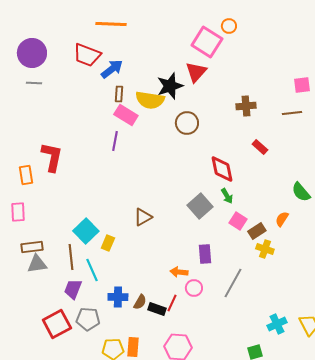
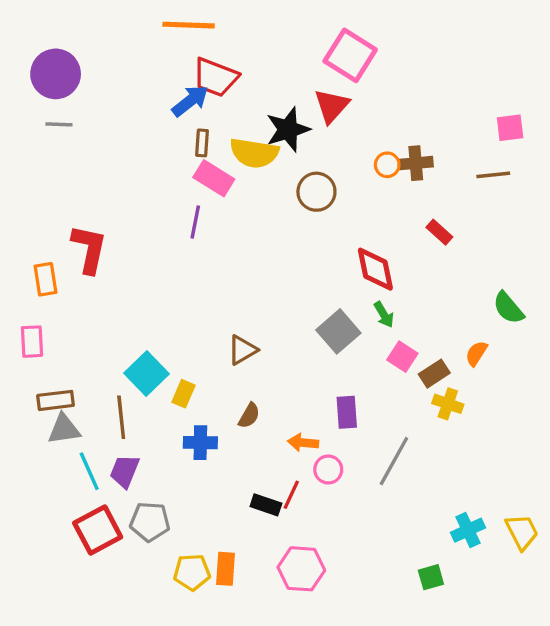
orange circle: (229, 26) -> (387, 165), moved
red trapezoid: (87, 55) -> (215, 77), moved
cyan line: (92, 270) -> (89, 471), moved
blue cross: (118, 297) -> (200, 443), moved
brown semicircle: (140, 302) -> (249, 416), moved

